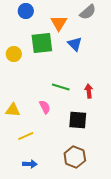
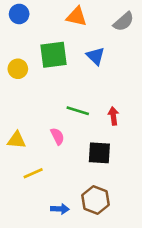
blue circle: (26, 11) -> (19, 14), moved
gray semicircle: (88, 12) -> (124, 22), moved
orange triangle: (59, 23) -> (76, 17), moved, turned -48
blue arrow: (30, 164) -> (60, 209), moved

